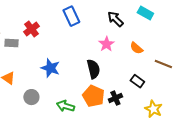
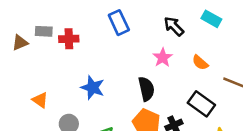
red cross: (31, 29) -> (69, 39), turned 35
gray rectangle: (11, 43) -> (44, 31), moved
black rectangle: (137, 81) -> (201, 104), size x1.5

